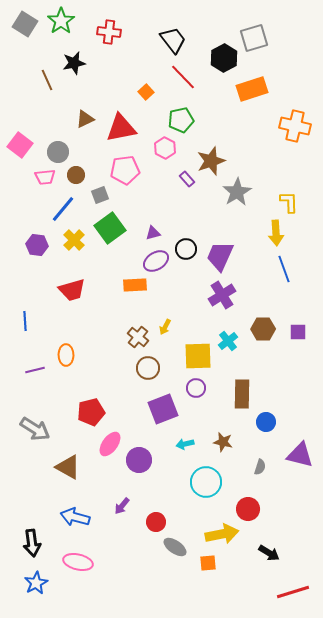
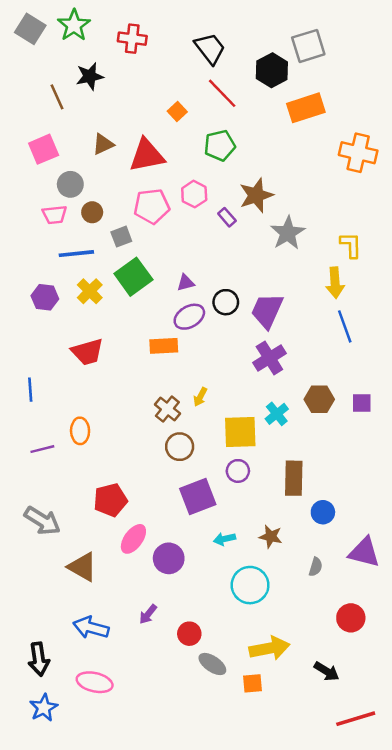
pink square: (20, 145) -> (44, 149), moved, turned 30
pink hexagon: (165, 148) -> (194, 194), moved
blue line: (63, 209) -> (76, 254), turned 44
red circle: (248, 509) -> (351, 618), moved

